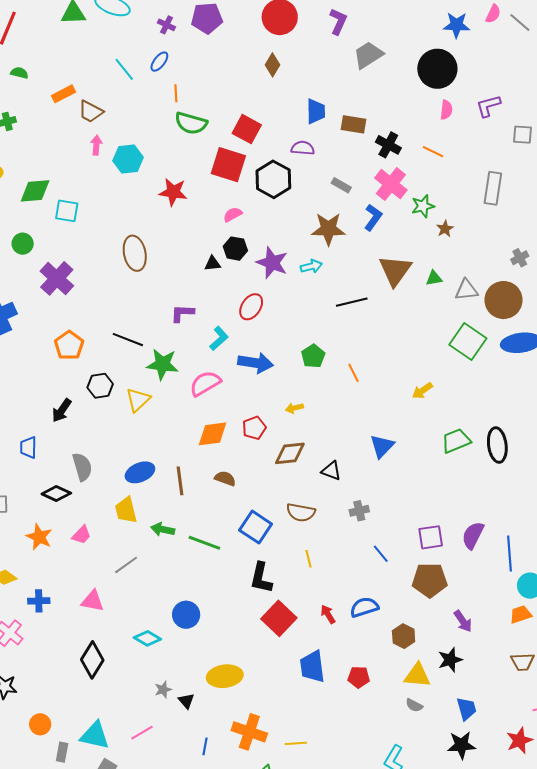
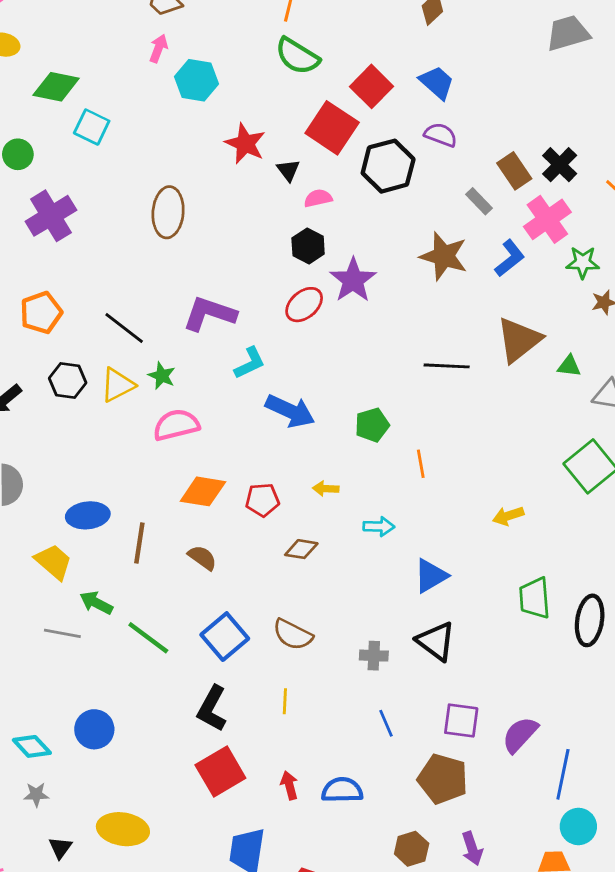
blue trapezoid: (316, 111) -> (437, 83), moved, turned -64
brown rectangle: (353, 124) -> (514, 171), moved, turned 30
black triangle: (212, 264) -> (288, 170), moved, turned 42
cyan arrow: (311, 266) -> (379, 527), moved
red ellipse: (251, 307) -> (304, 305), moved
purple L-shape: (182, 313) -> (209, 314), size x1.5
green star: (162, 364) -> (162, 376), size x0.6
pink semicircle: (205, 383) -> (176, 425), moved
yellow triangle: (138, 400) -> (118, 385), moved
green trapezoid: (456, 441) -> (535, 598), turned -88
brown diamond: (290, 453) -> (301, 549), size x0.7
black triangle: (331, 471) -> (436, 641), moved, size x1.4
yellow trapezoid: (126, 510) -> (54, 562), turned 128
gray line: (126, 565) -> (62, 633), moved, turned 30
brown hexagon: (404, 636) -> (412, 849), moved
gray star: (163, 690) -> (36, 794), moved

